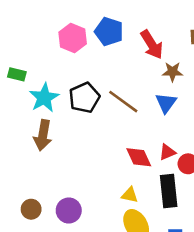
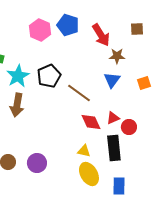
brown line: (123, 102) -> (79, 93), moved

